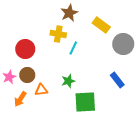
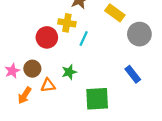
red circle: (25, 49) -> (47, 37), moved
green star: (68, 81) -> (69, 72), moved

